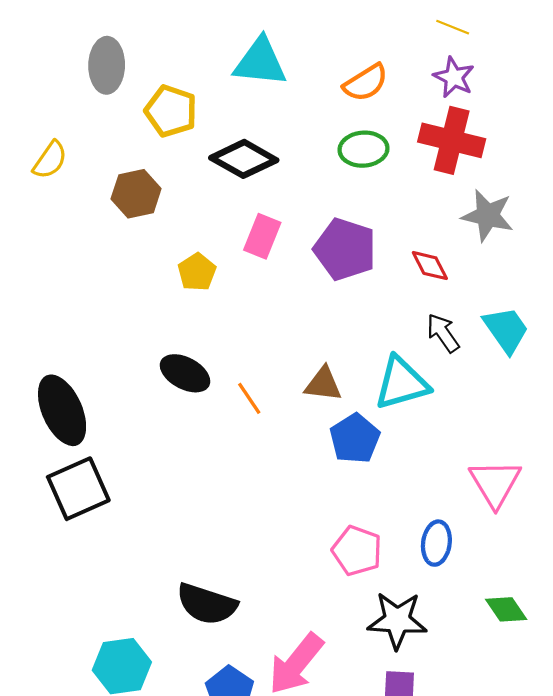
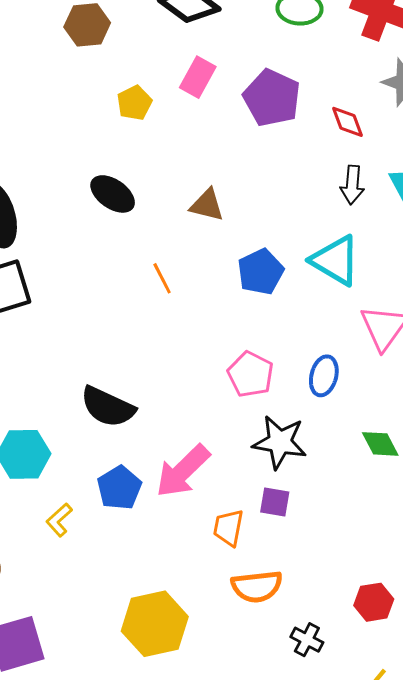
black arrow: (443, 333) -> (352, 185), turned -147
cyan triangle: (402, 383) -> (335, 260), moved, turned 40
brown triangle: (323, 384) -> (207, 205), moved
orange line: (249, 398) -> (162, 278), moved

